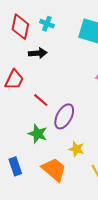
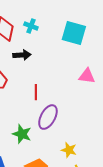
red line: (41, 100) -> (36, 92), moved, turned 49
yellow star: (76, 149) -> (69, 150), moved

